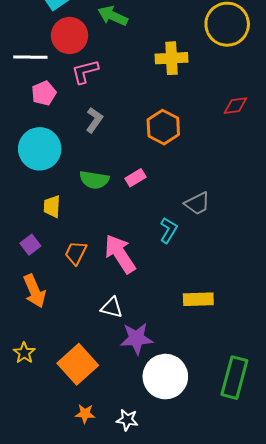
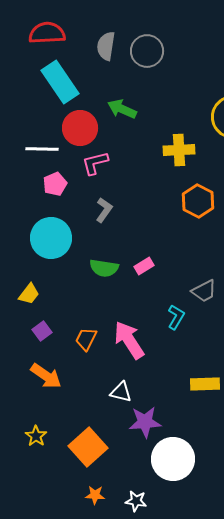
orange hexagon: (163, 127) -> (198, 201), moved
yellow trapezoid: (52, 207) -> (29, 294), moved, turned -145
orange arrow: (34, 291) -> (46, 376), turned -32

